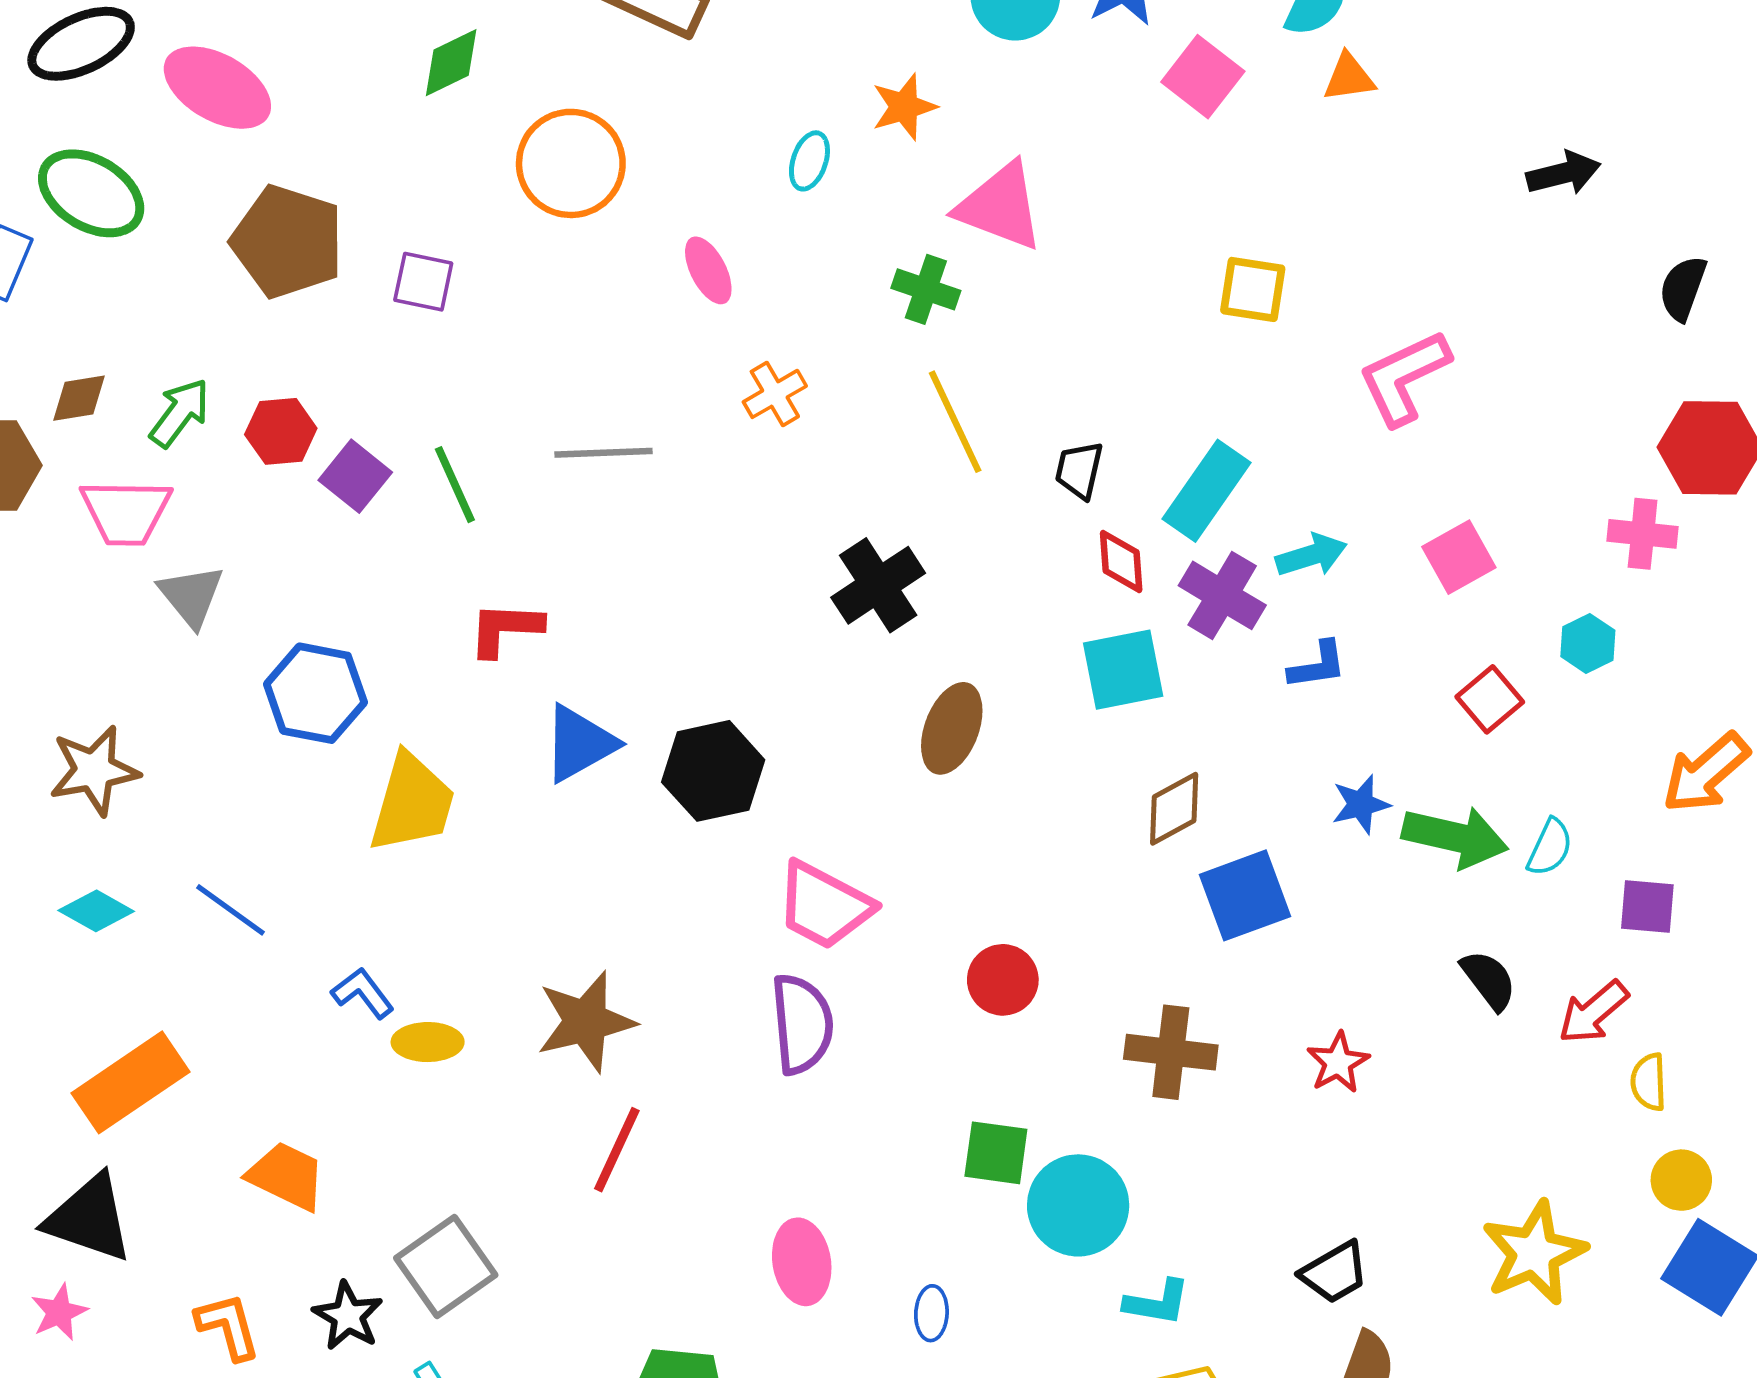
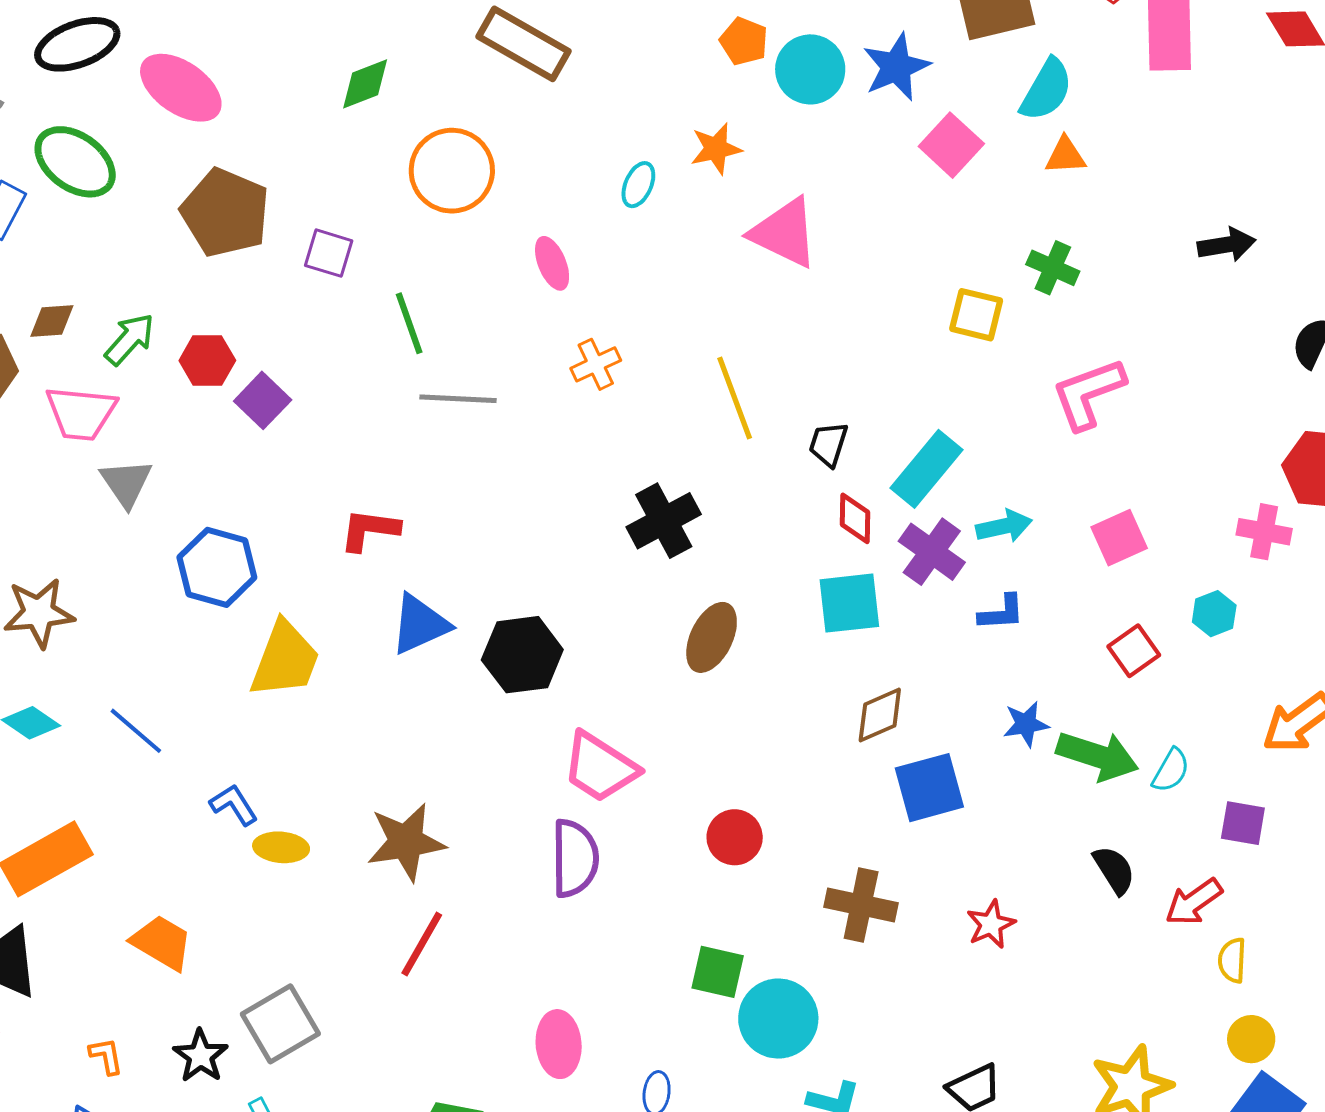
green cross: (926, 289) -> (1053, 268), moved
green line: (455, 485) -> (409, 323), moved
orange L-shape: (228, 1326) -> (106, 1056), size x0.7

